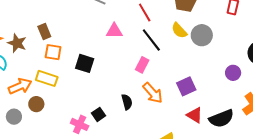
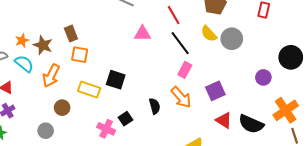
black square: (85, 63) -> (116, 80), moved
pink rectangle: (142, 65) -> (185, 70), moved
yellow rectangle: (47, 78) -> (89, 90), moved
orange arrow: (20, 86) -> (51, 76), moved, turned 140
gray circle: (14, 117) -> (46, 131), moved
black semicircle: (221, 119) -> (251, 124), turned 45

